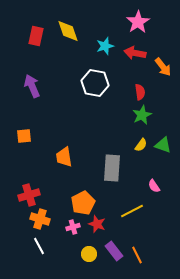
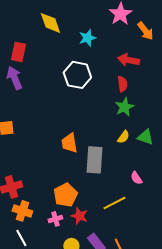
red rectangle: (36, 36) -> (18, 52), moved
red arrow: (135, 53) -> (128, 60), moved
orange arrow: (163, 67) -> (145, 31), moved
orange trapezoid: (64, 157) -> (69, 143), moved

